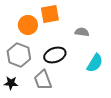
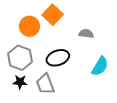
orange square: (50, 14) -> (53, 15), turned -36
black star: (11, 83) -> (20, 82), moved

